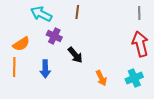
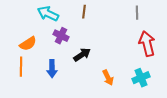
gray line: (139, 13) -> (137, 13), moved
black arrow: (75, 55) -> (82, 55), turned -84

